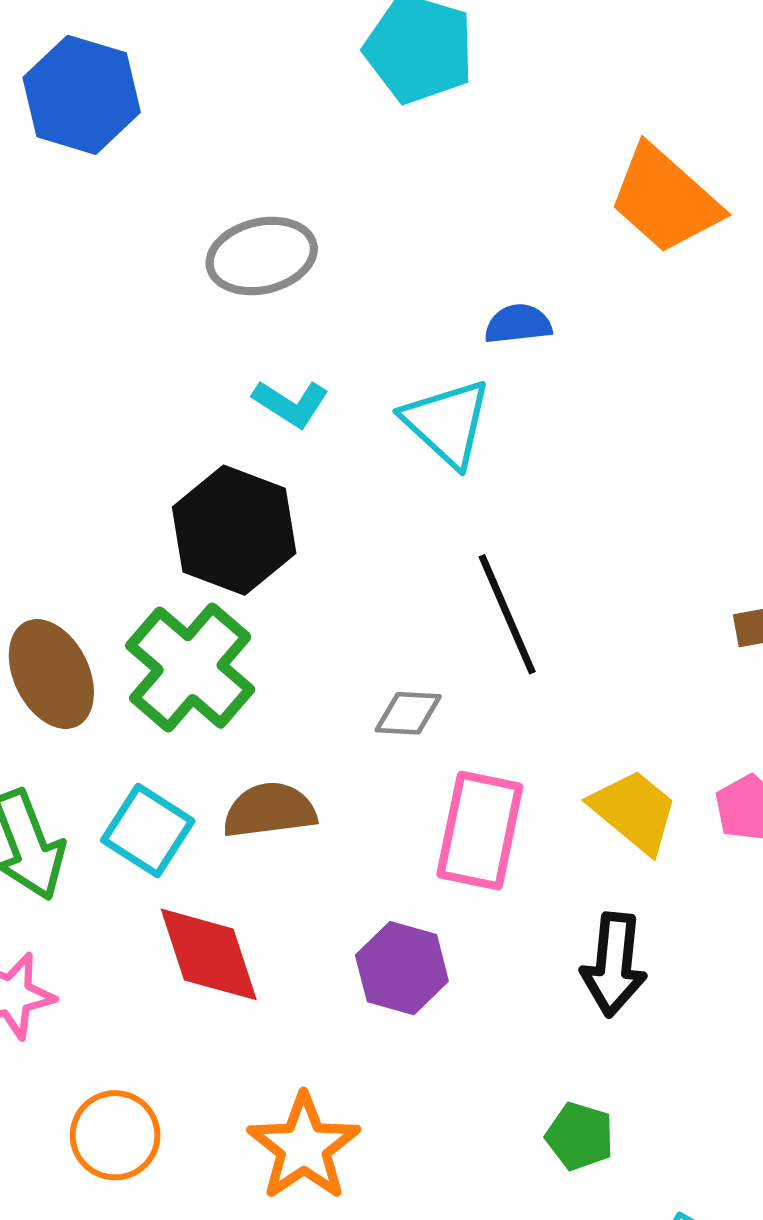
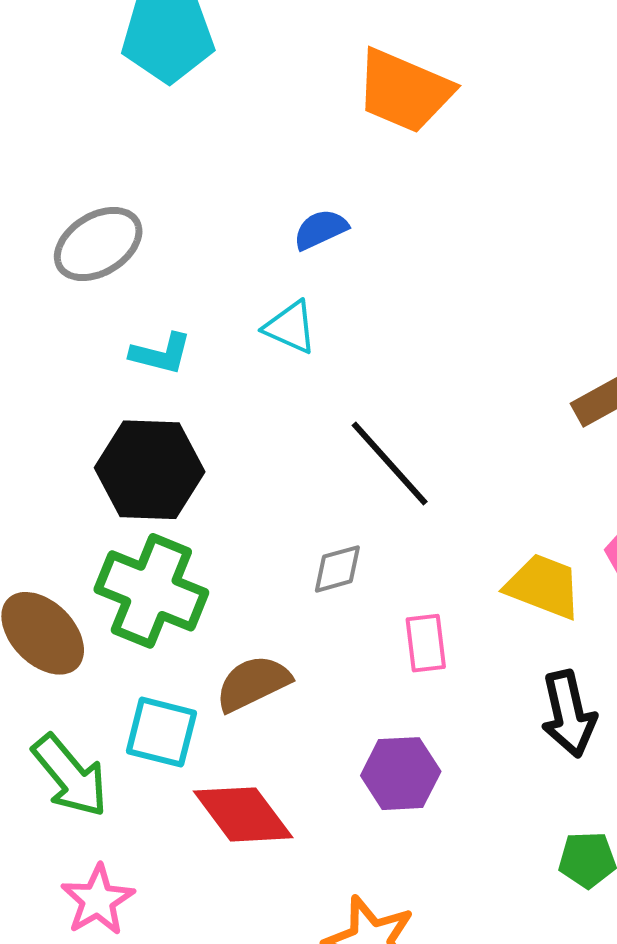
cyan triangle: (447, 423) -> (290, 327), size x0.7
pink rectangle: (480, 831) -> (426, 643), size x0.6

